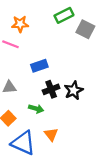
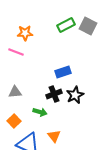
gray square: (85, 29) -> (88, 26), moved
blue rectangle: (39, 66) -> (63, 72), moved

